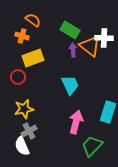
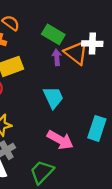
pink arrow: (76, 122) -> (60, 140), turned 105
green trapezoid: (92, 146) -> (42, 172), moved

